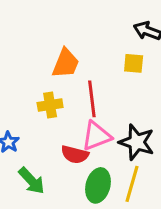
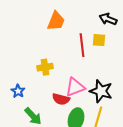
orange trapezoid: (66, 63) -> (56, 21), moved
red line: (92, 99) -> (82, 45), moved

